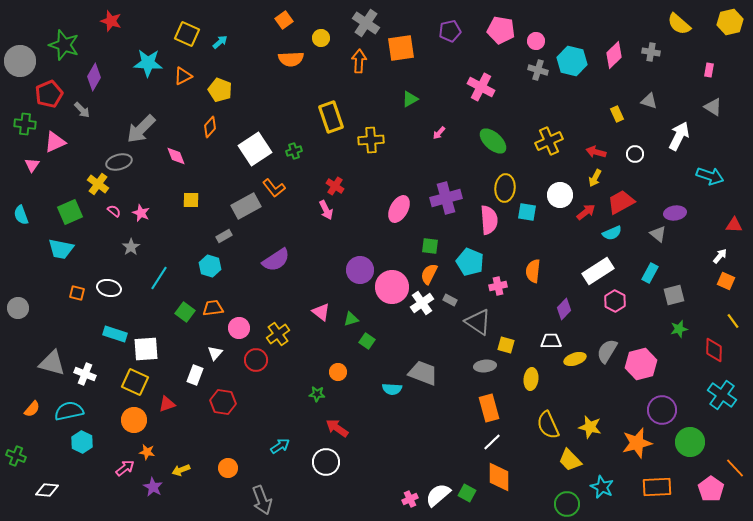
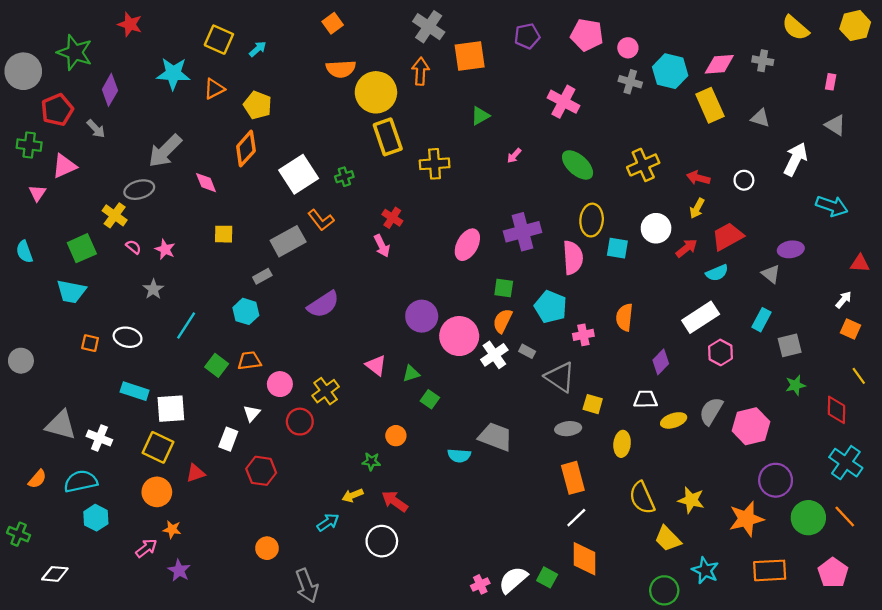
yellow circle: (321, 38) -> (376, 92), moved, size x2.0
pink diamond: (614, 55) -> (719, 64), turned 40
yellow rectangle: (617, 114) -> (710, 105), moved, size x1.8
orange diamond: (210, 127) -> (246, 149), size x1.4
orange line: (735, 468) -> (845, 517), moved
yellow arrow: (181, 470) -> (353, 495), moved

